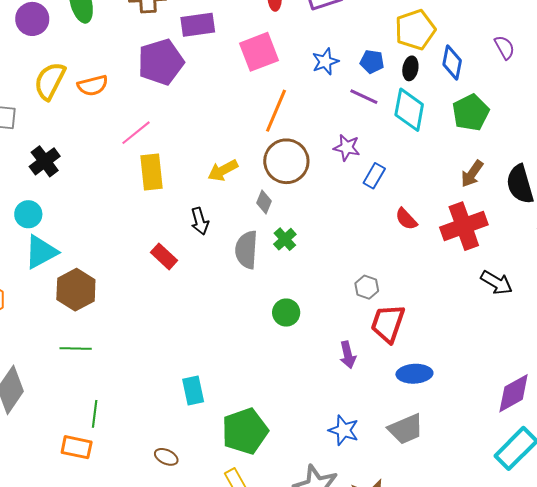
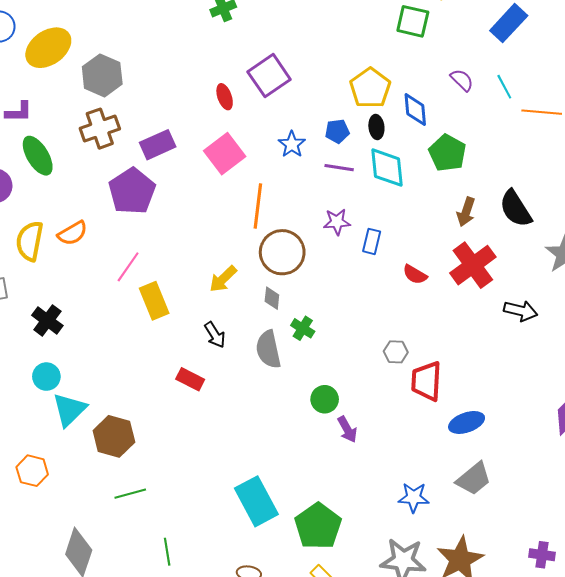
purple arrow: (348, 355) -> (347, 429), moved
cyan rectangle: (193, 391) -> (256, 501), size x1.6

